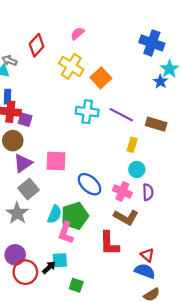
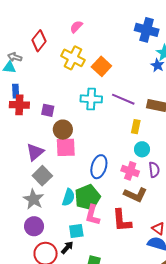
purple square: (25, 120) -> (48, 110), moved
brown circle: (13, 141) -> (63, 130), moved
blue ellipse: (89, 184) -> (99, 167), turned 70
pink L-shape: (66, 233) -> (92, 215), moved
purple circle: (15, 255) -> (34, 226), moved
cyan square: (60, 260) -> (76, 231), moved

